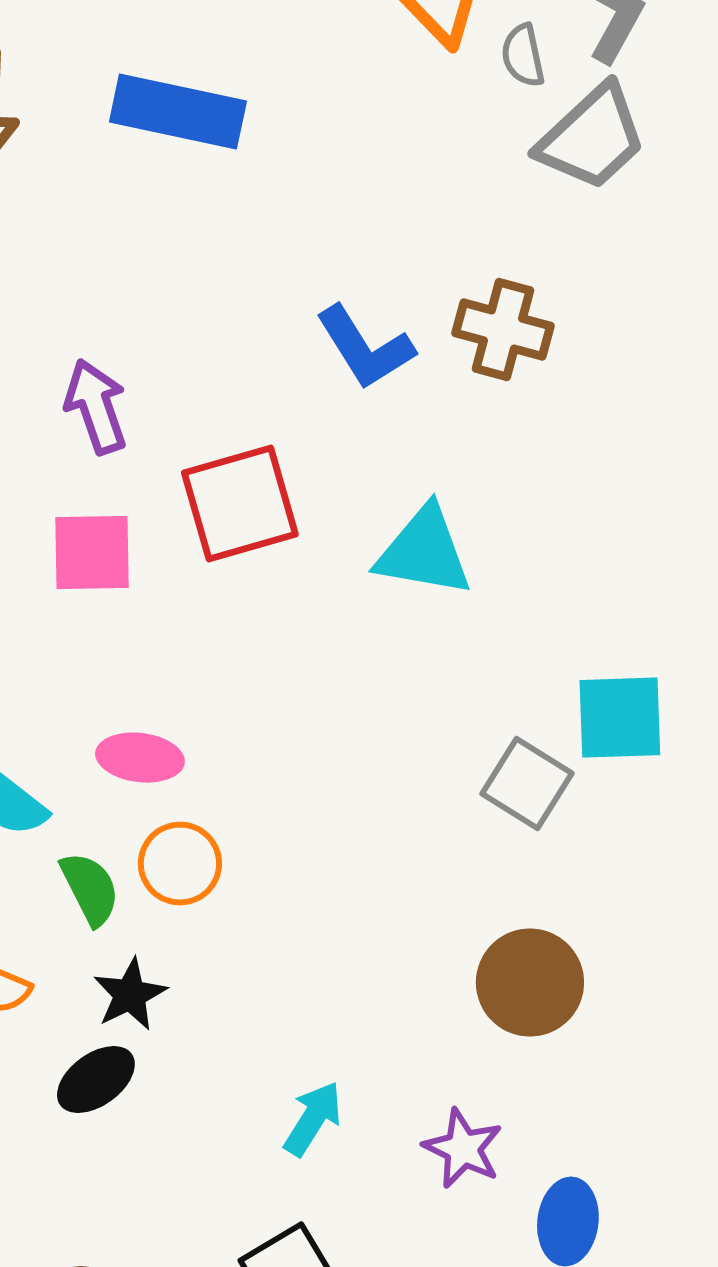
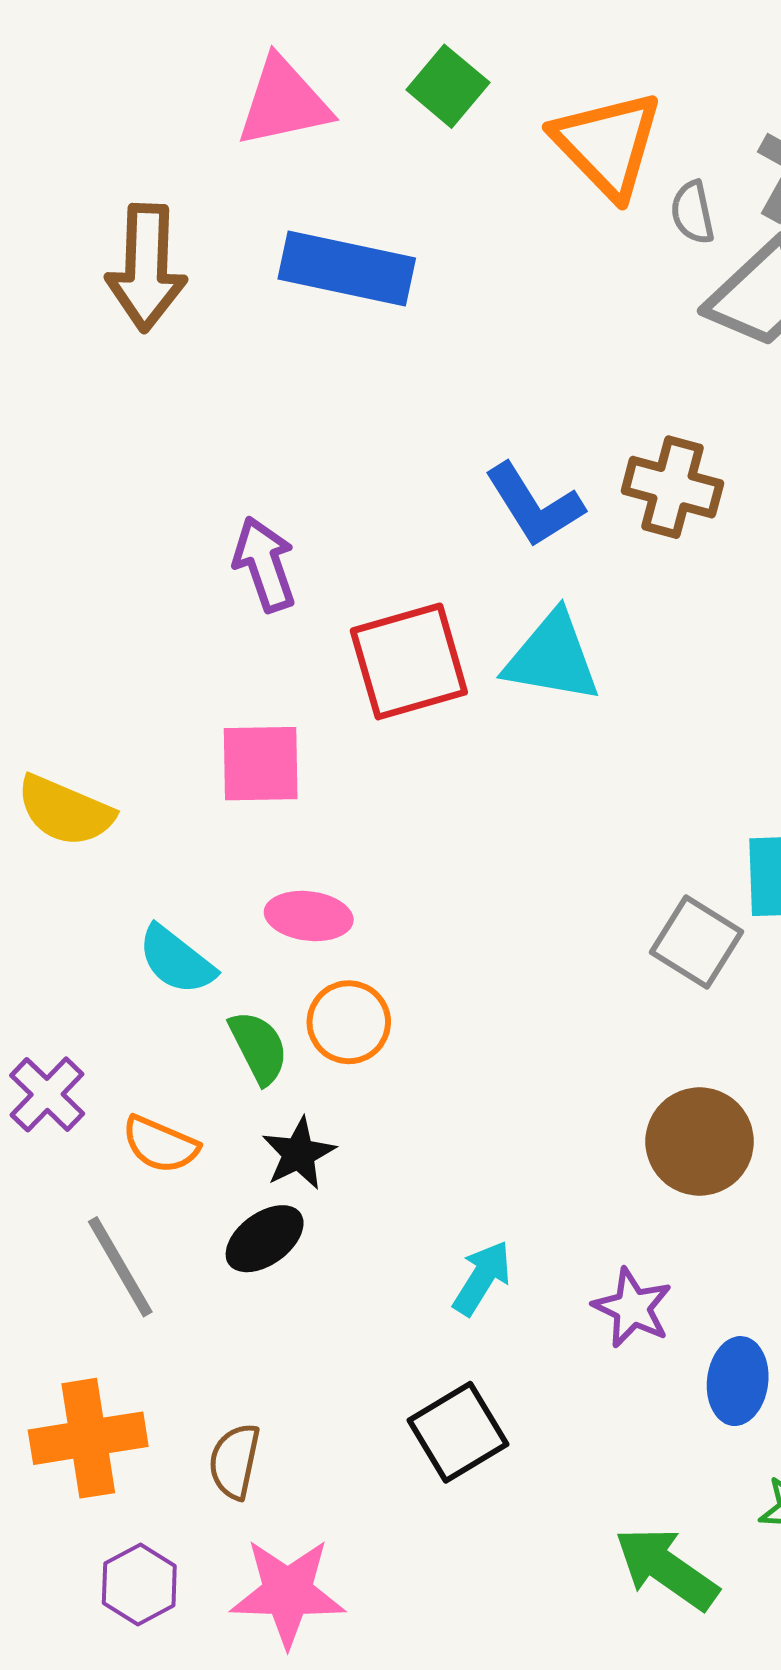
cyan triangle: (424, 552) -> (552, 657), moved
pink square: (92, 553) -> (261, 764), moved

